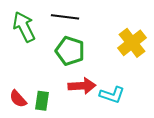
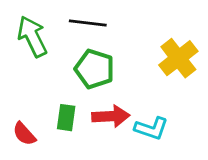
green rectangle: (42, 101) -> (66, 118), moved

